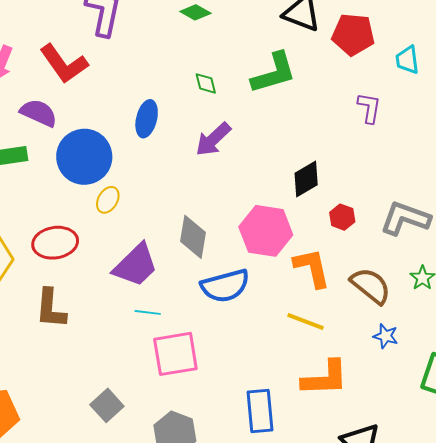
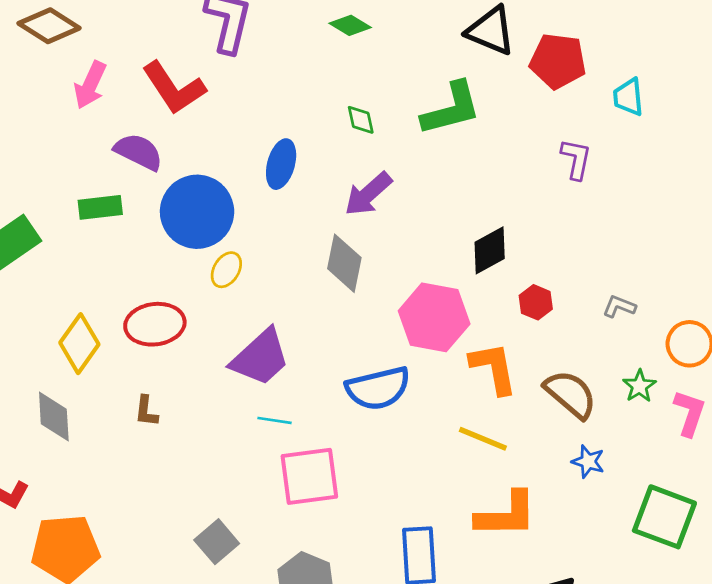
gray L-shape: (405, 218) -> (619, 306), size x0.5
gray diamond: (193, 237) -> (344, 263), moved
brown L-shape: (51, 309) -> (146, 411), size x0.6

